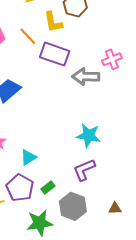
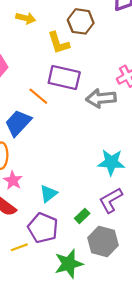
orange line: (28, 36) -> (38, 96), moved
green rectangle: (48, 187) -> (82, 216), moved

